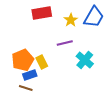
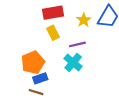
cyan cross: (85, 60) -> (73, 62), moved
yellow rectangle: (42, 62) -> (53, 33), moved

